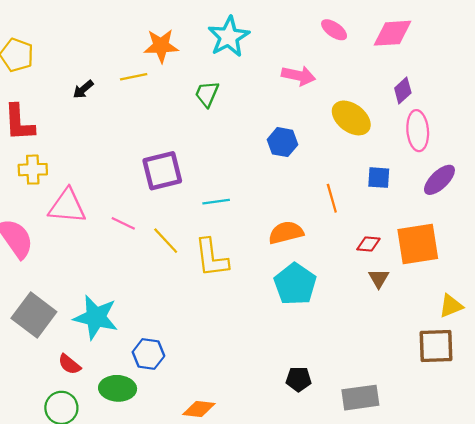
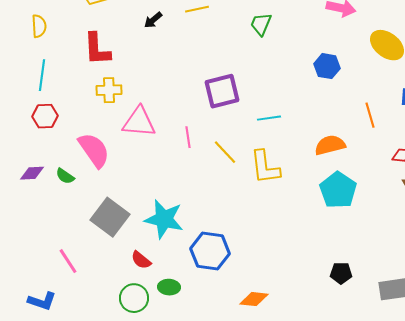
pink line: (123, 223) -> (188, 137), turned 55
blue hexagon: (148, 354) -> (210, 251), size x1.4
green ellipse: (118, 388) -> (169, 287), moved, size x0.7

